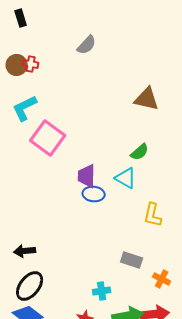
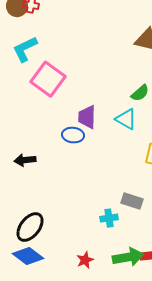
blue ellipse: (94, 194) -> (73, 135), moved
black arrow: (25, 251) -> (25, 160), moved
cyan cross: (102, 291) -> (109, 218), moved

